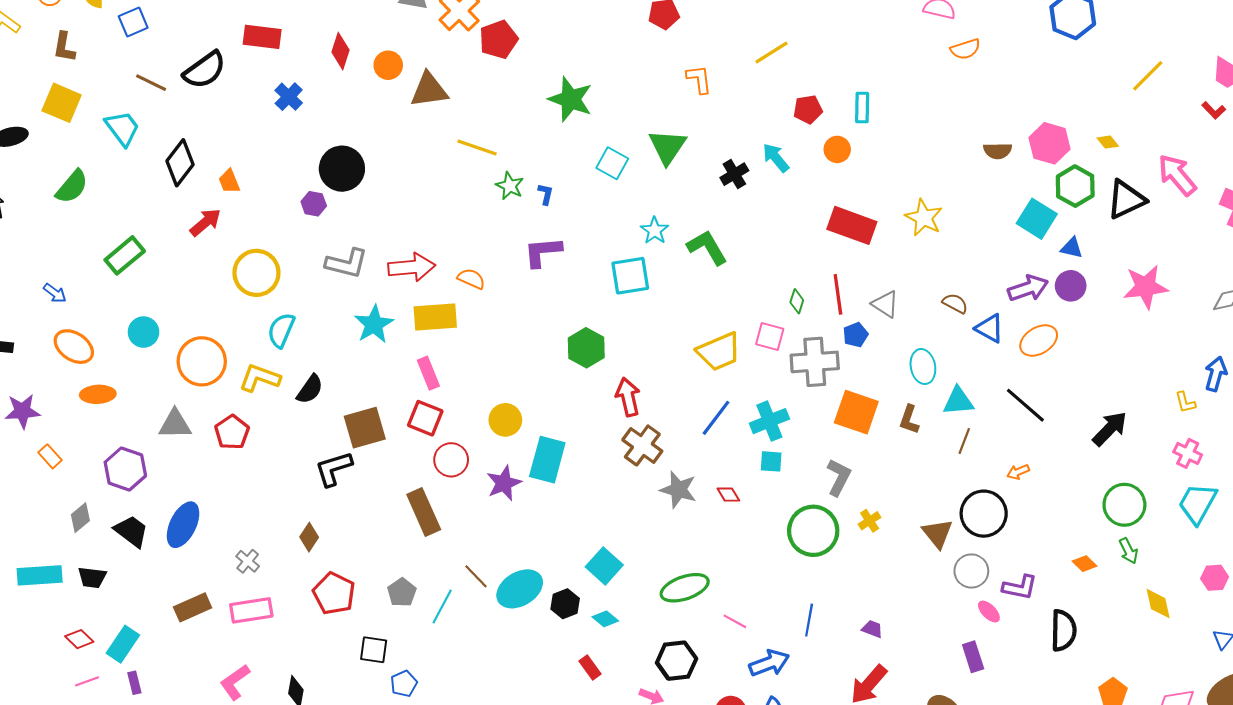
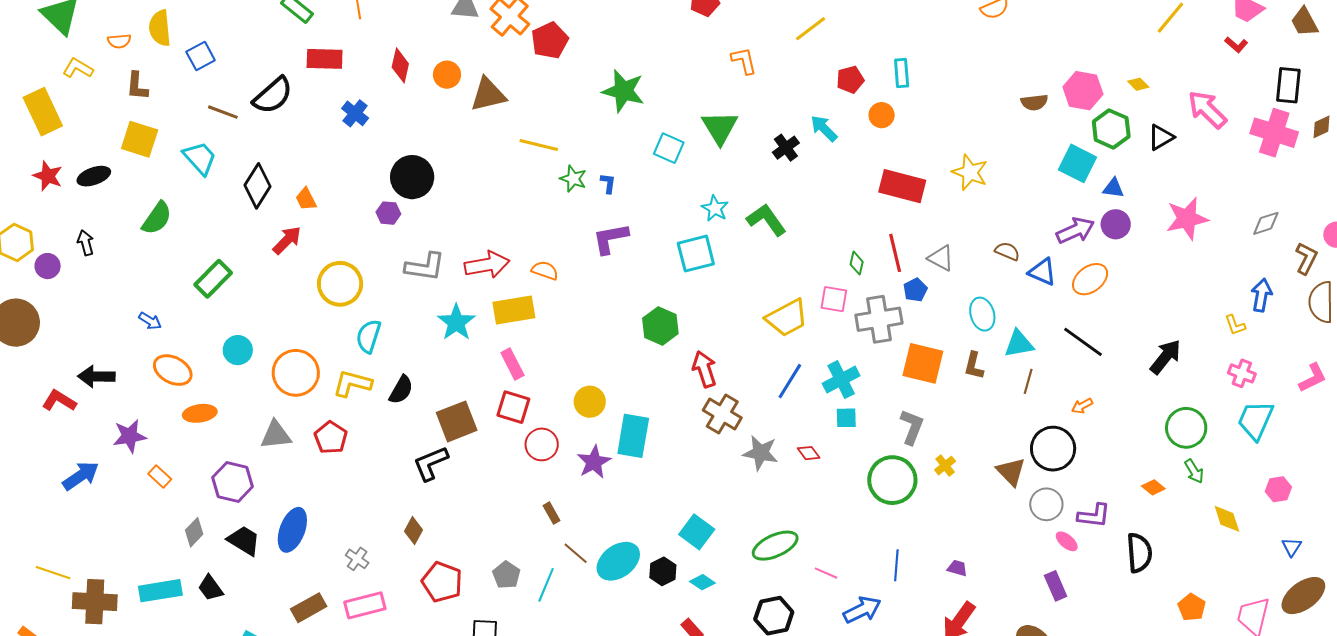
black triangle: (1126, 200) -> (1161, 137), size x0.7
brown rectangle: (424, 512) -> (551, 513), moved, size x0.5
black trapezoid: (92, 577) -> (211, 588), turned 52

